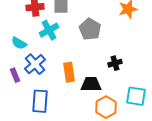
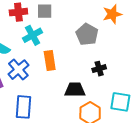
gray pentagon: (90, 29) -> (87, 34), moved
orange rectangle: (69, 72) -> (50, 61), moved

